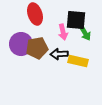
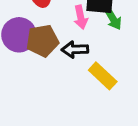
yellow rectangle: (78, 61) -> (103, 76), moved, turned 30

